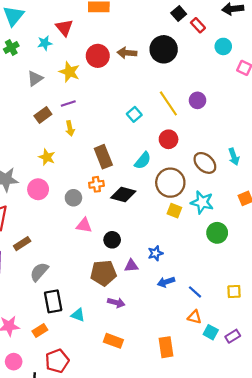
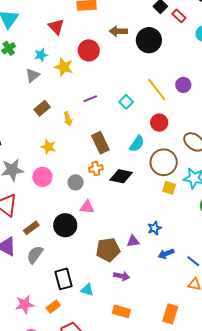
cyan star: (45, 43) -> (41, 55), moved
brown arrow: (127, 53) -> (118, 31), moved
purple line: (68, 104) -> (90, 99), moved
black circle: (112, 240) -> (65, 225), moved, size x1.5
gray semicircle: (39, 272) -> (35, 255), moved
orange rectangle: (166, 347) -> (170, 314), turned 30

